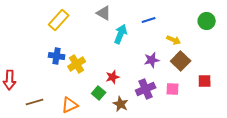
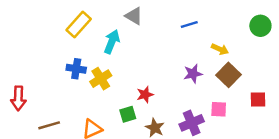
cyan arrow: (121, 34) -> (112, 42), moved
purple cross: (146, 89) -> (192, 123), moved
green square: (99, 93) -> (128, 114), turned 32

